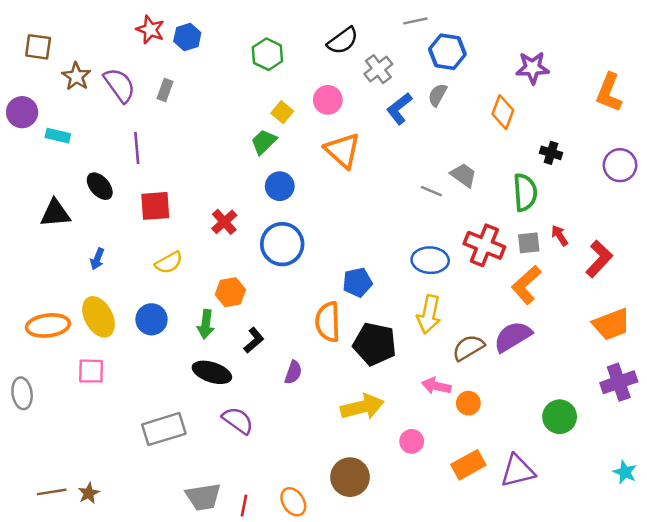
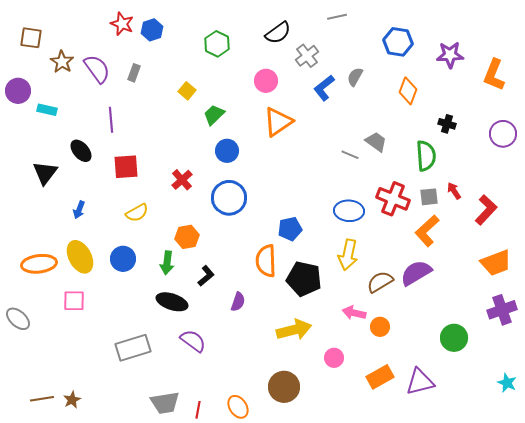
blue hexagon: (447, 52) -> (398, 42), moved
purple star: (532, 68) -> (450, 55), moved
yellow square: (282, 112) -> (187, 91), moved
orange triangle: (343, 150) -> (278, 122), turned 44
black triangle: (55, 213) -> (45, 173), turned -48
gray ellipse: (22, 393) -> (18, 319), turned -40

